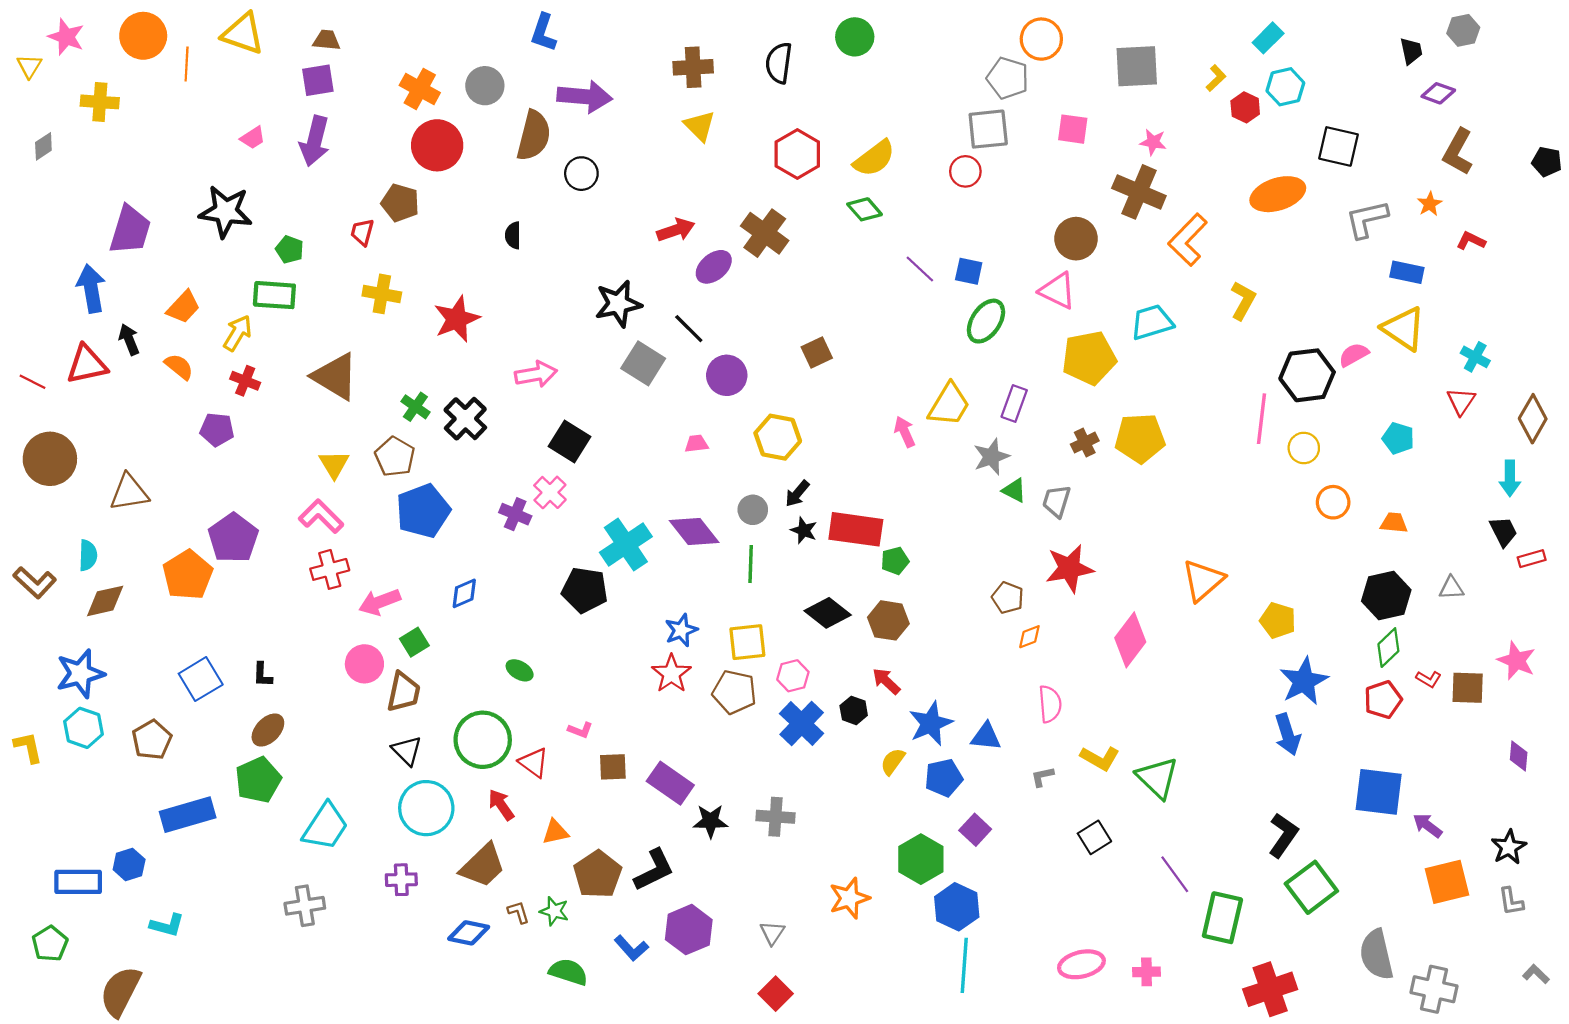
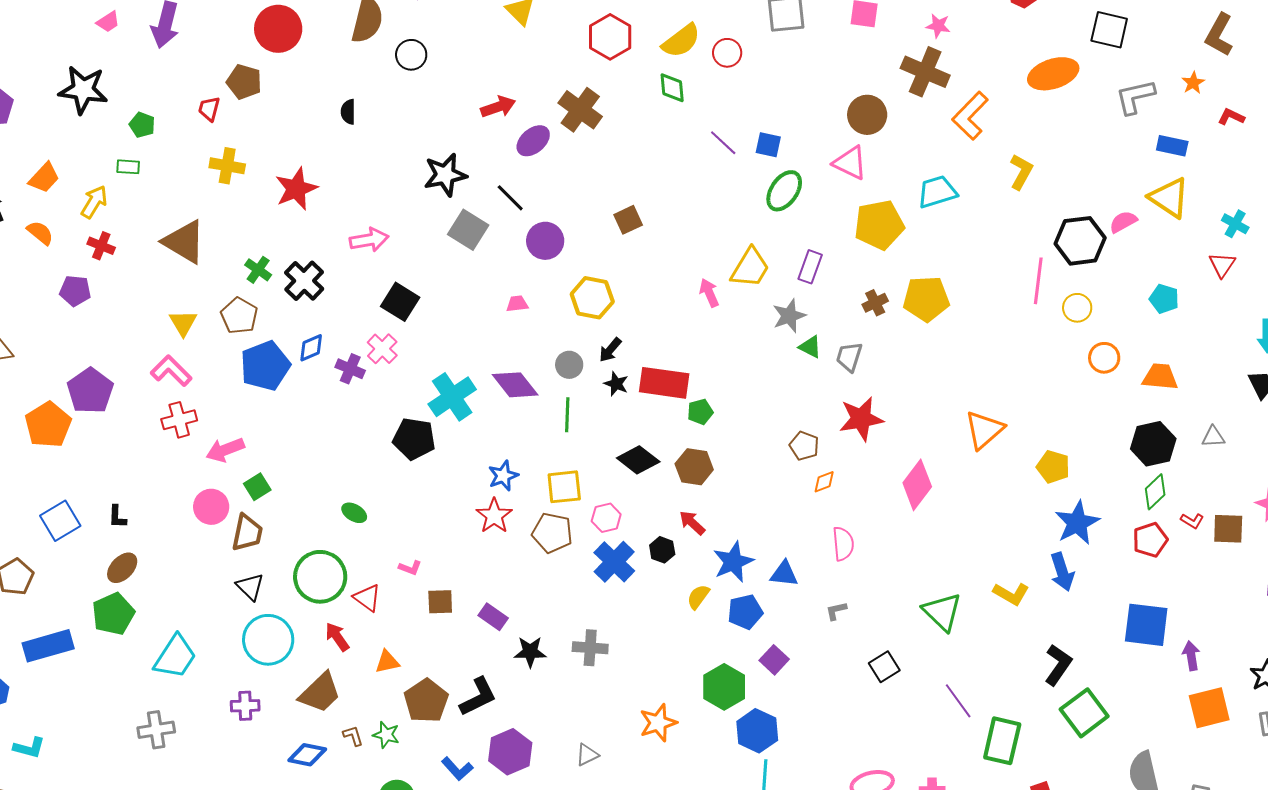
red circle: (965, 171) -> (727, 53), moved
green diamond: (865, 209) -> (672, 88), turned 36
green rectangle: (274, 295) -> (128, 167), size x0.6
orange trapezoid: (1394, 523) -> (1160, 377), size x1.4
blue diamond: (464, 593) -> (311, 348), moved
yellow L-shape: (1100, 758) -> (1011, 594), moved
purple rectangle: (670, 783) -> (493, 617), size x0.7
purple arrow: (1427, 825) -> (1191, 656), turned 44
gray triangle: (772, 933) -> (587, 755), turned 30

